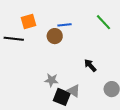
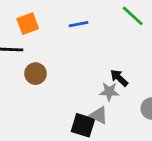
brown circle: (55, 36) -> (36, 74), moved
gray star: (51, 80) -> (109, 92), moved

